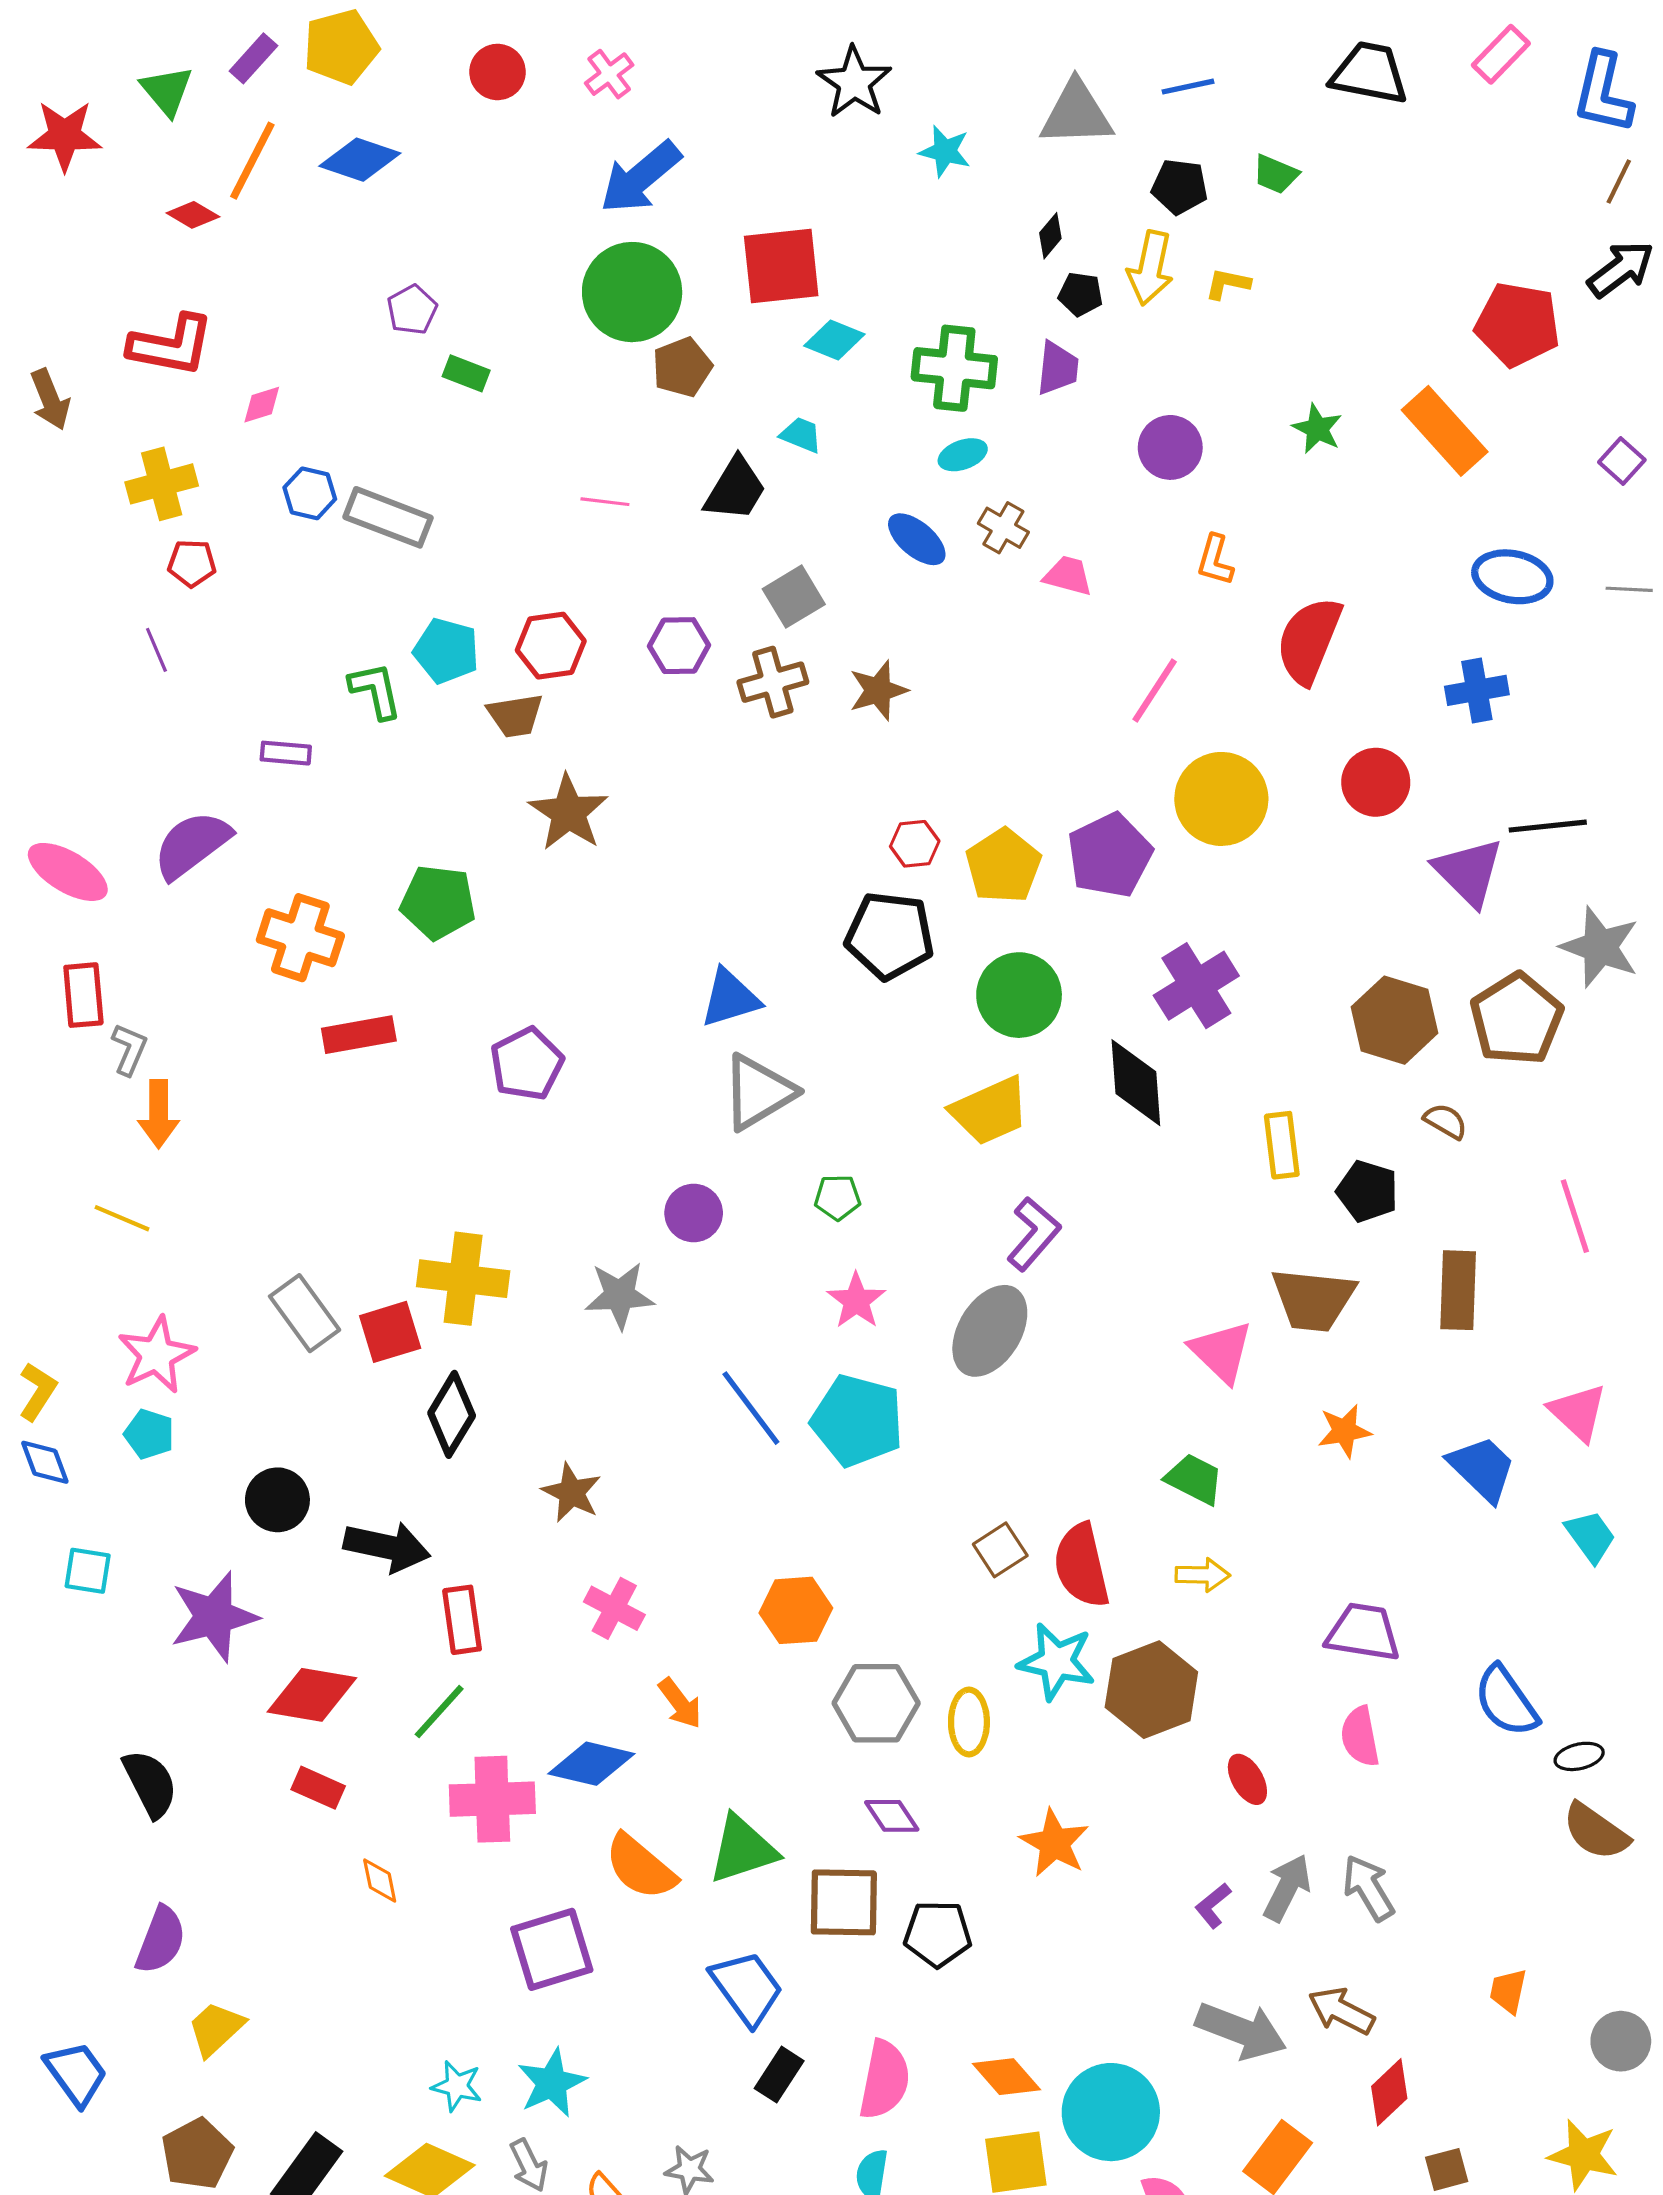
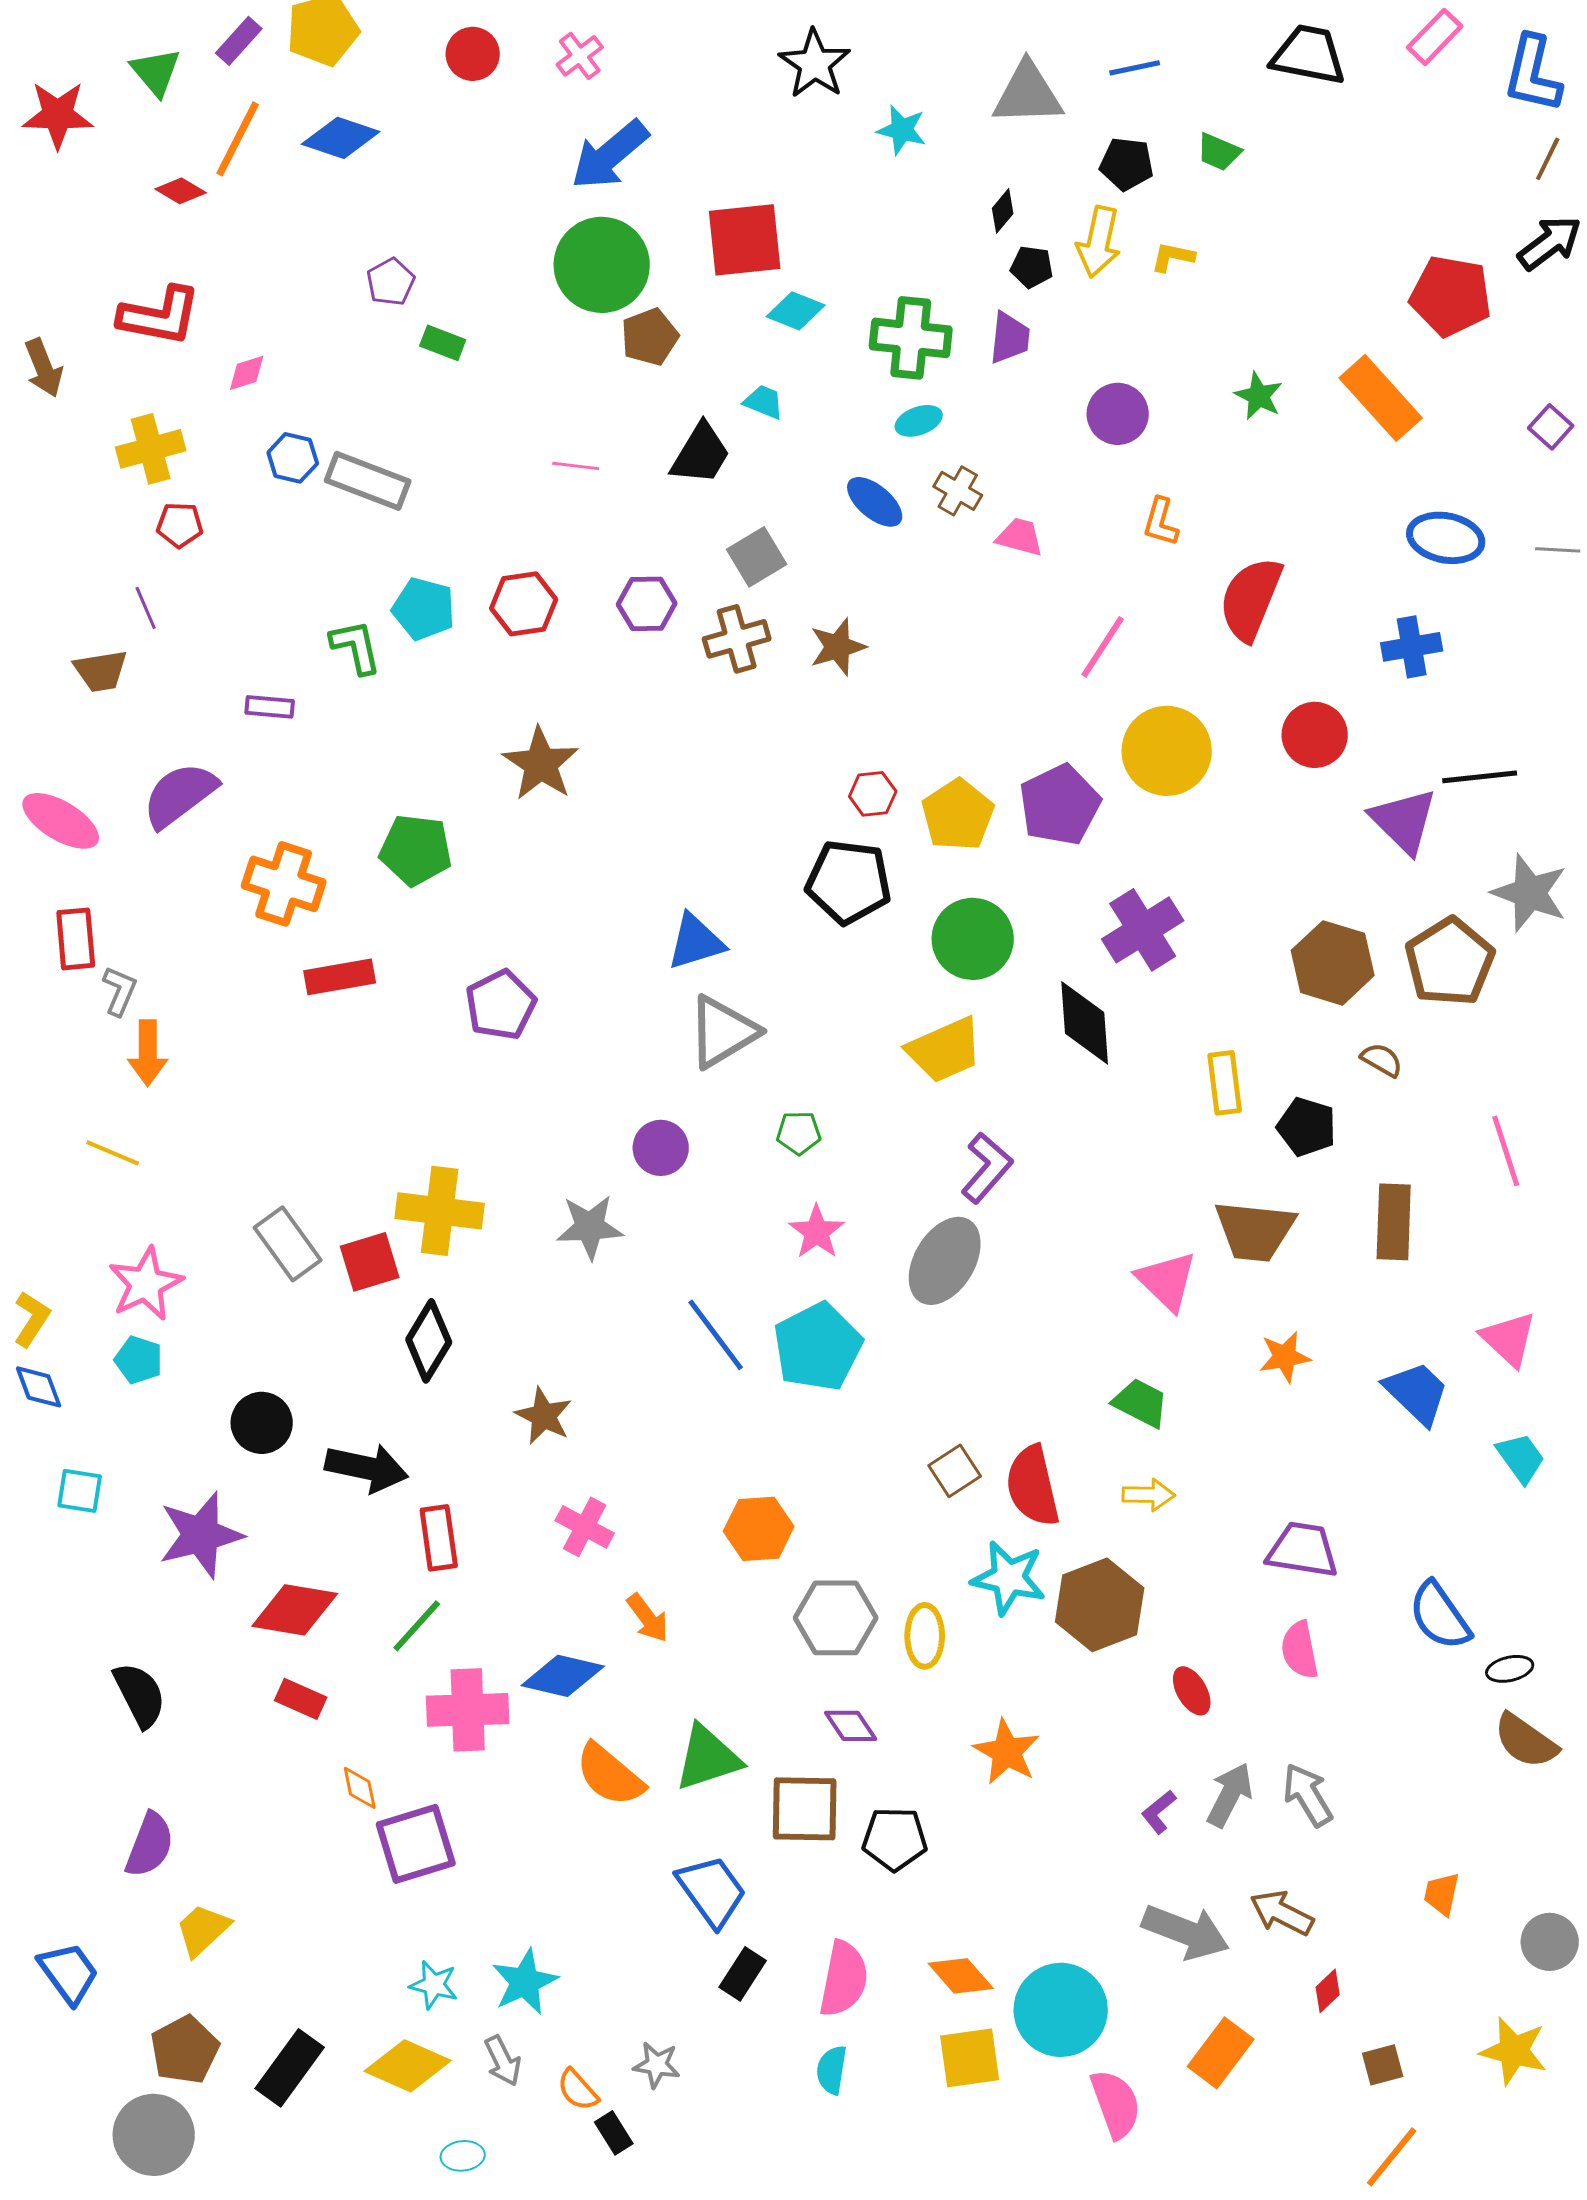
brown trapezoid: (515, 716) -> (101, 671), moved
cyan pentagon: (857, 1421) -> (818, 1347), turned 30
purple square: (552, 1949) -> (416, 1844), moved
red diamond: (1389, 2092) -> (1328, 1991), size x0.7

